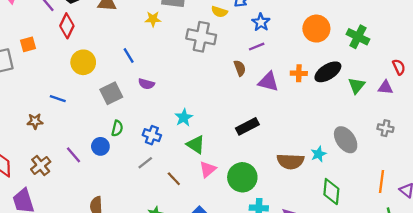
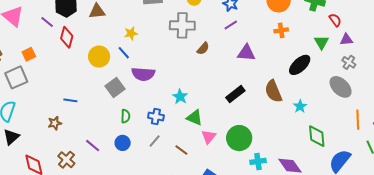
yellow star: (153, 19) -> (131, 33), moved
orange square: (28, 44) -> (29, 54), moved
yellow circle: (83, 62) -> (99, 57), moved
red semicircle: (399, 67) -> (335, 20), moved
brown semicircle: (240, 68) -> (203, 49), moved, turned 72
black ellipse: (328, 72) -> (300, 65), moved
orange cross: (299, 73) -> (281, 30), moved
purple semicircle: (146, 84) -> (143, 74), size x1.6
gray cross: (385, 128) -> (349, 62), moved, turned 32
gray ellipse: (346, 140) -> (341, 87), moved
blue circle: (100, 146) -> (123, 143), moved
brown semicircle: (290, 161) -> (273, 91), moved, turned 75

